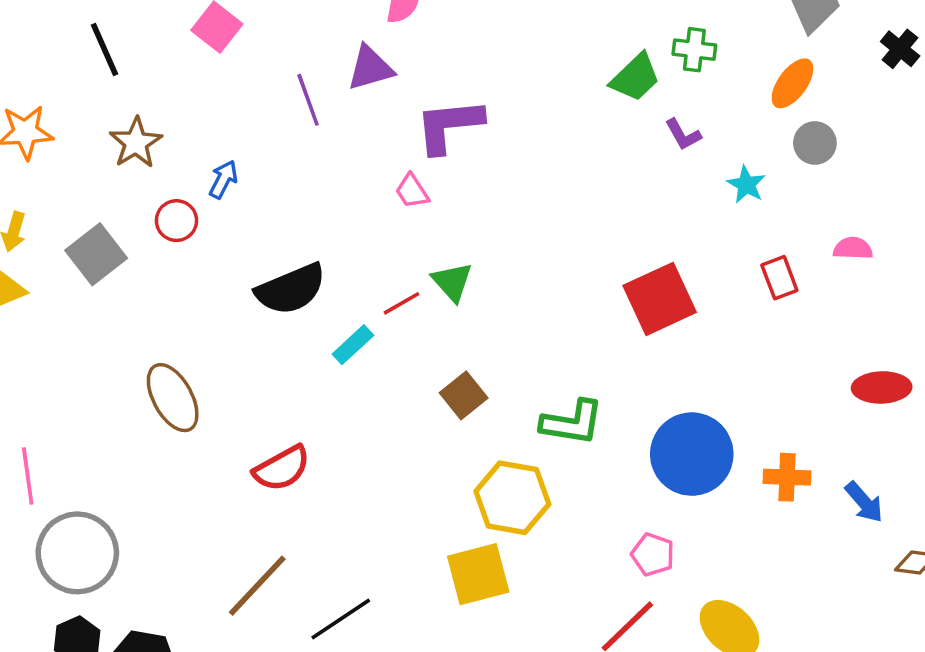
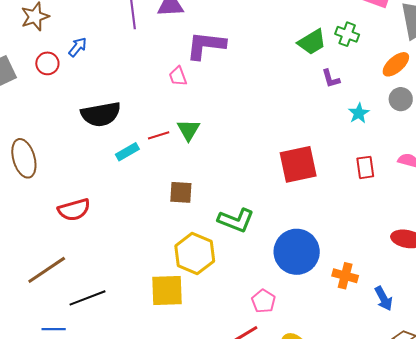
brown square: (464, 395) -> (181, 192), turned 30

